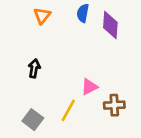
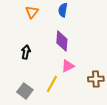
purple diamond: (110, 25) -> (62, 41), moved
brown cross: (114, 105) -> (96, 79), moved

